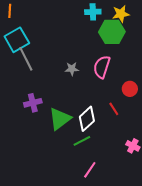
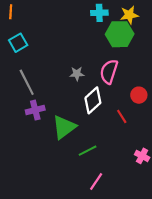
cyan square: (17, 40) -> (18, 43), size x0.7
gray line: (26, 59) -> (27, 82), moved
white diamond: (87, 119) -> (93, 100), moved

